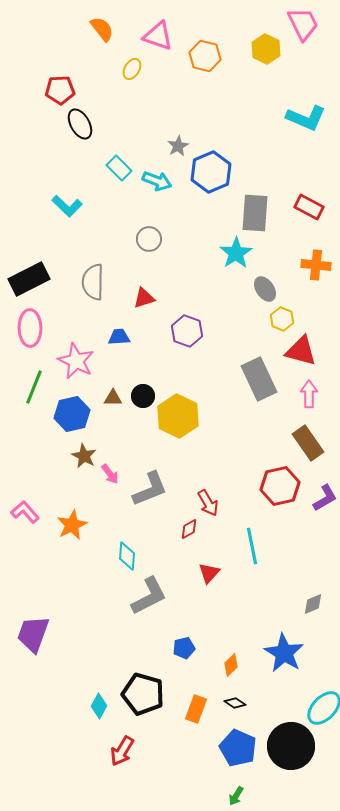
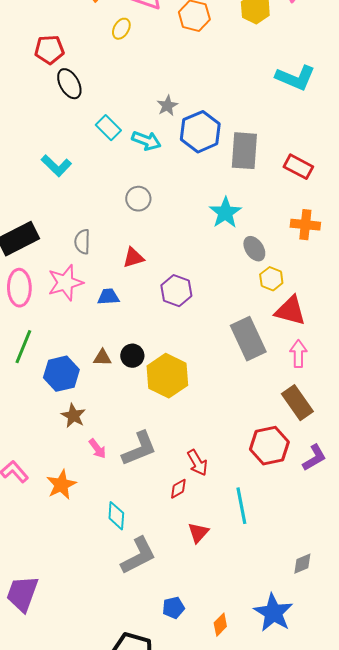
gray rectangle: (255, 213) -> (244, 151), moved
gray semicircle: (93, 282) -> (82, 242), size x0.7
pink star: (76, 361) -> (65, 283), moved, turned 30
pink arrow: (110, 474) -> (97, 449), moved

